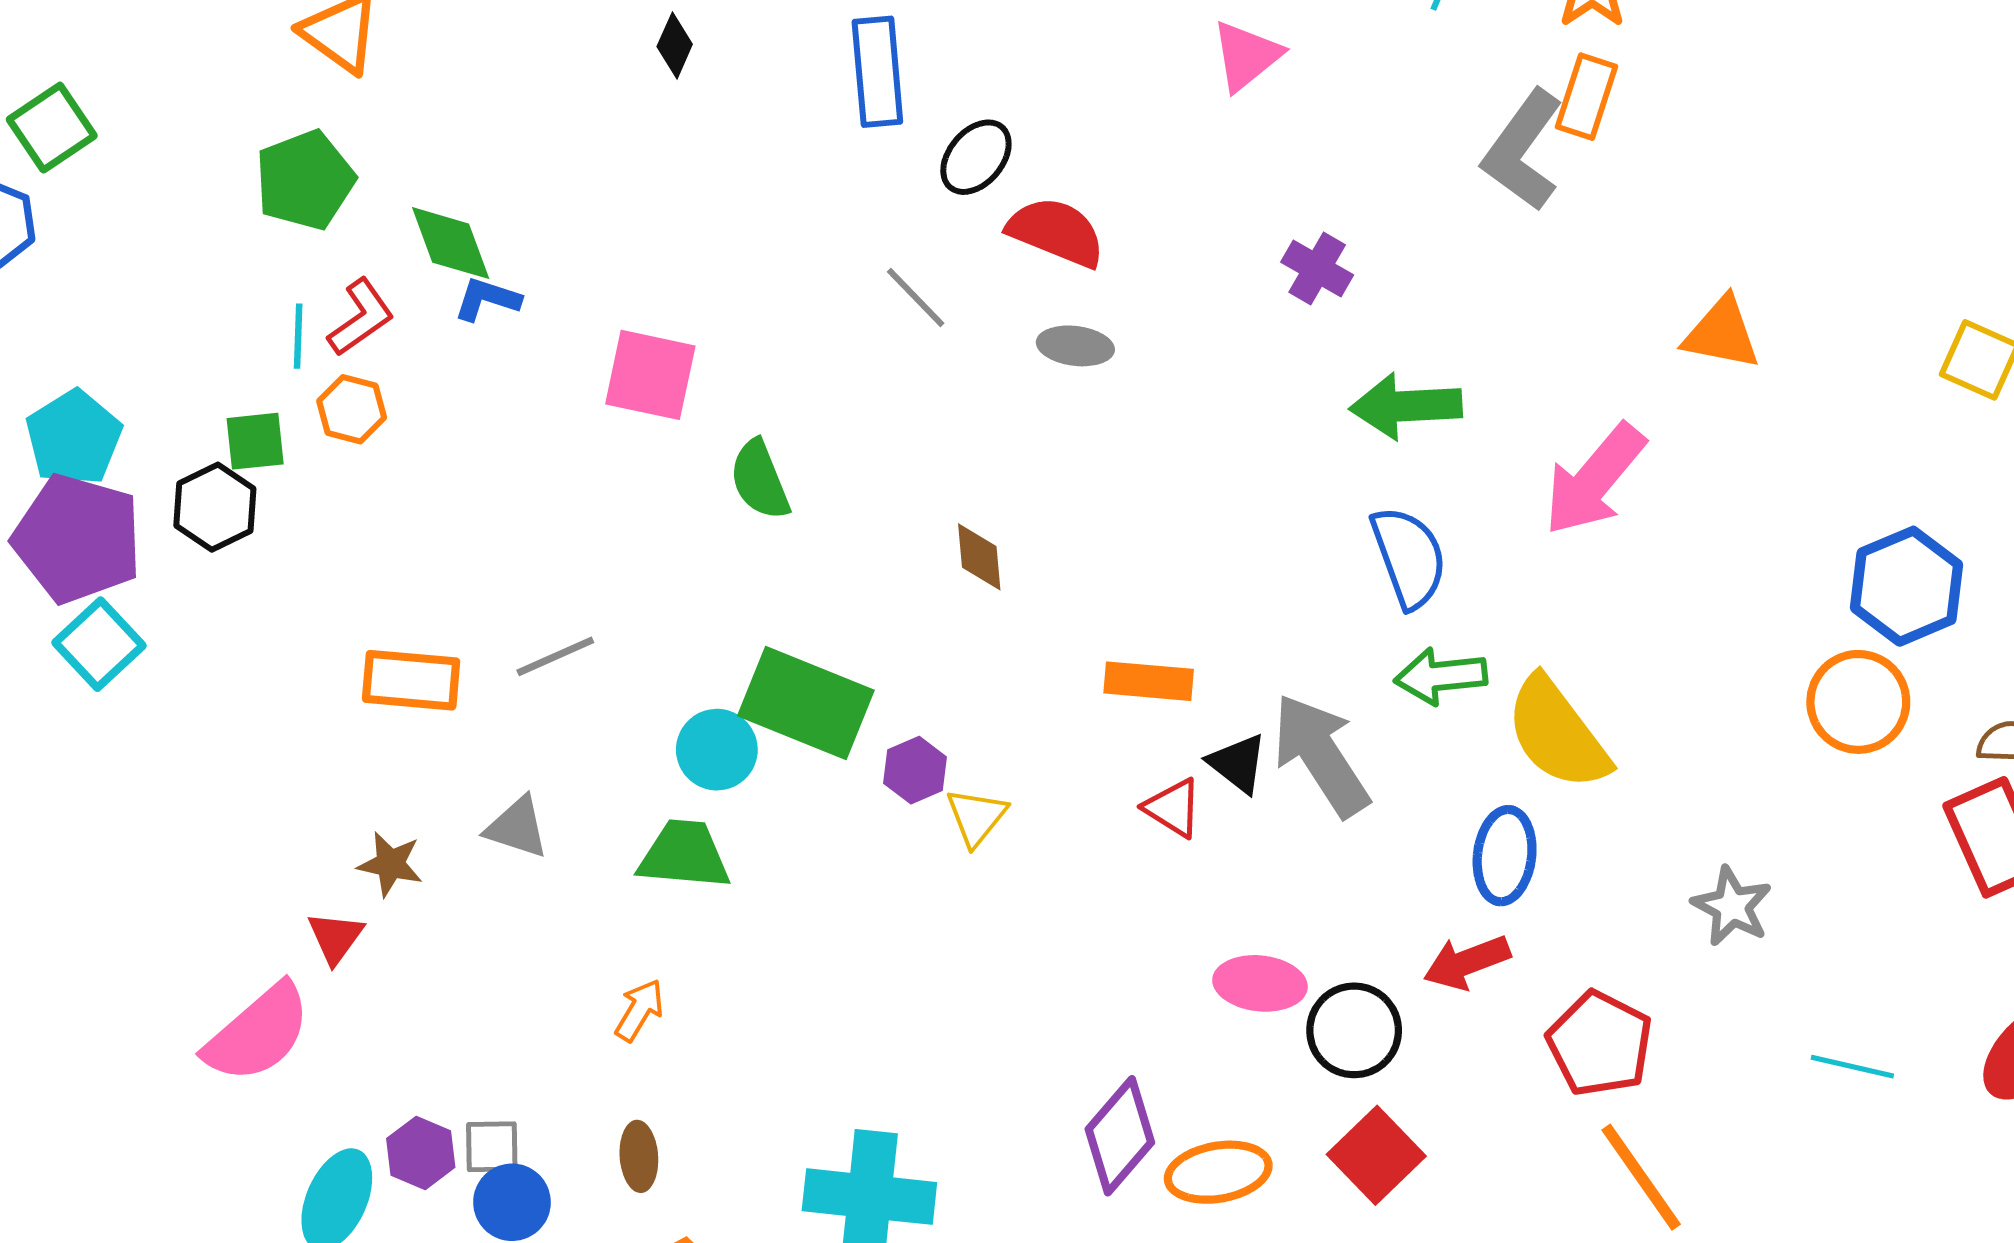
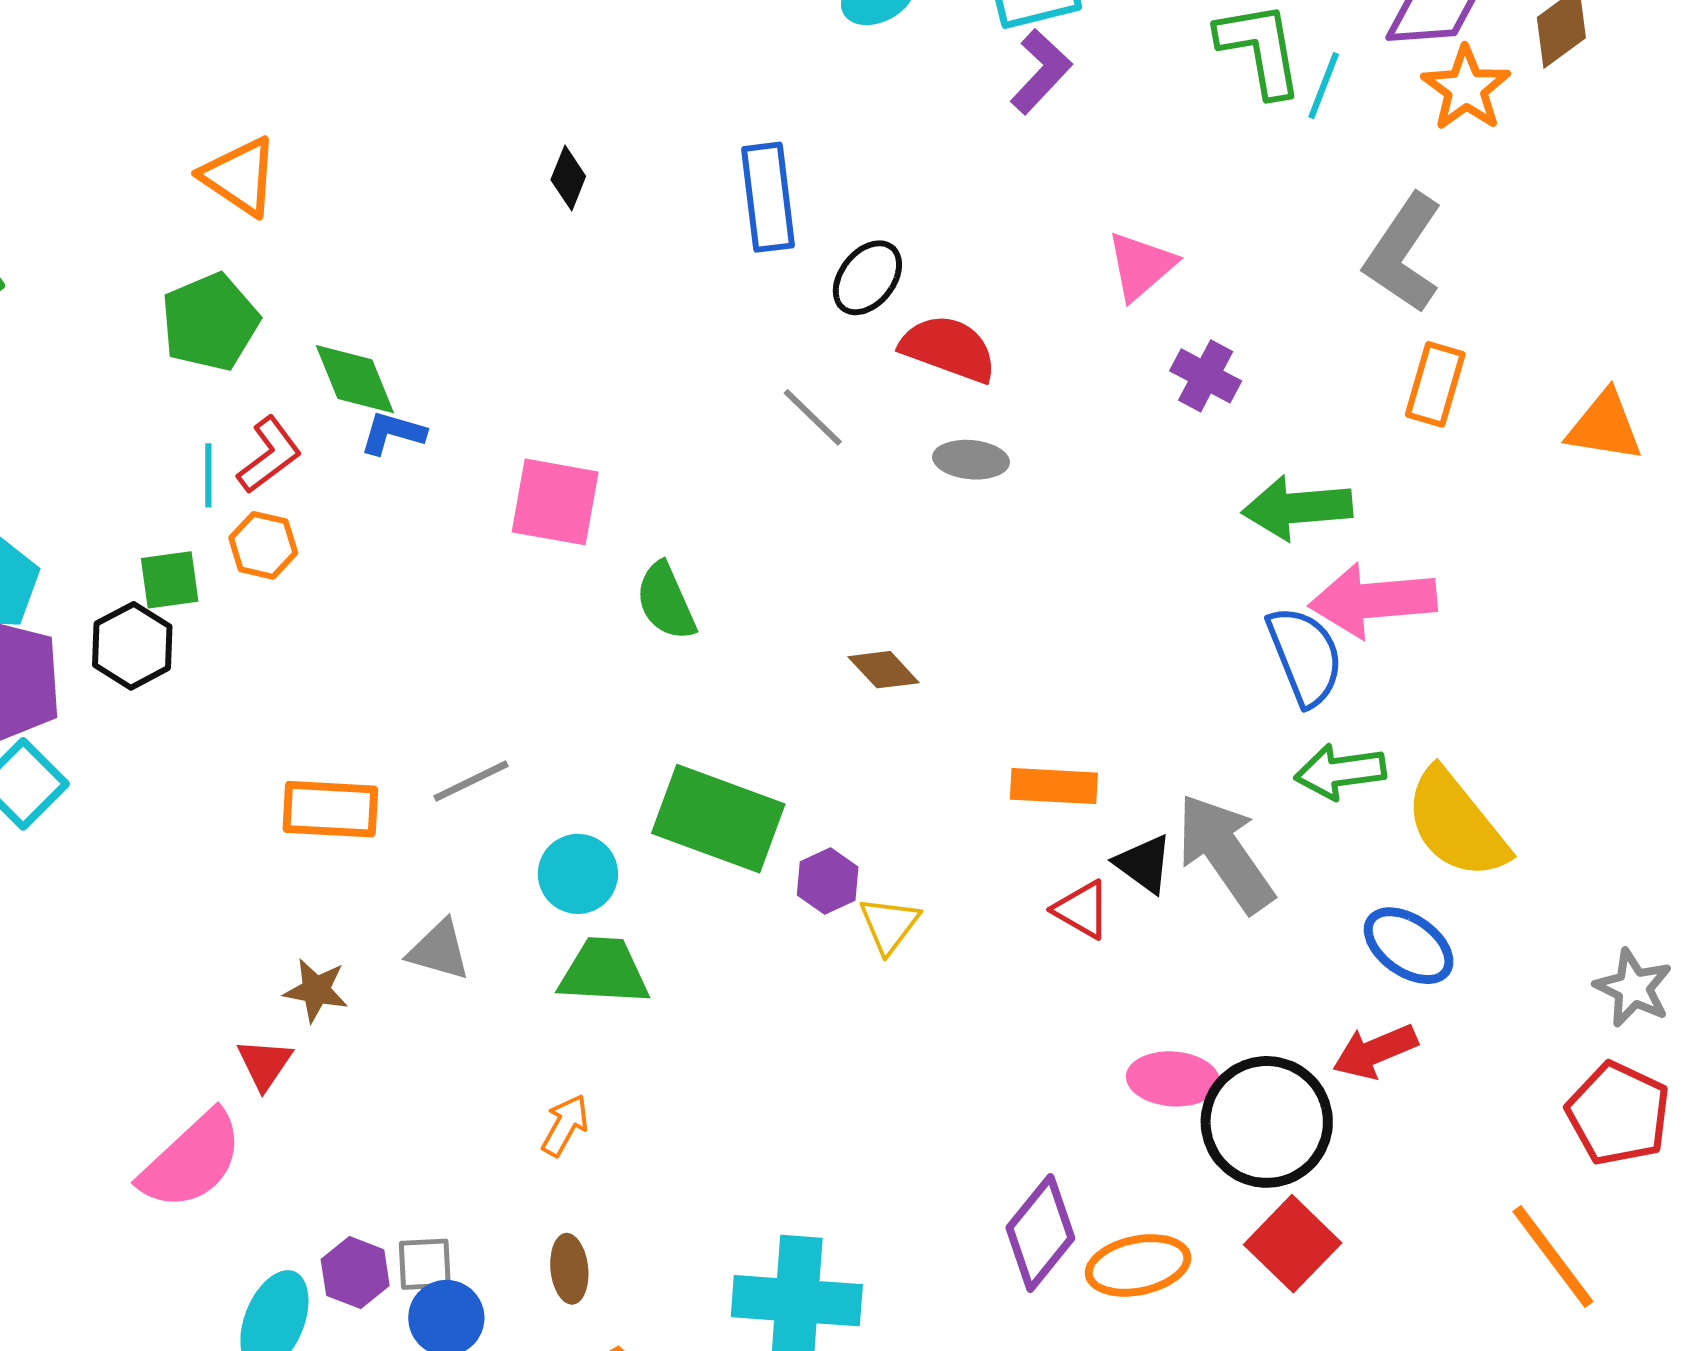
pink triangle: (1246, 56) -> (1141, 266), moved
orange rectangle: (1586, 97) -> (1435, 384), moved
pink arrow: (1594, 480) -> (1373, 600), moved, turned 47
brown diamond: (979, 557) -> (884, 670), turned -36
cyan circle: (717, 750) -> (578, 874), moved
blue ellipse: (1505, 856) -> (1409, 946), turned -60
black circle: (1354, 1030) -> (1267, 1122), size x1.4
red pentagon: (1600, 1044) -> (1618, 1114), moved

